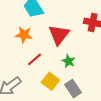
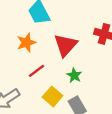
orange star: (24, 35) -> (26, 43), turned -30

